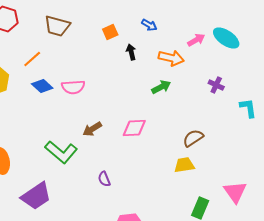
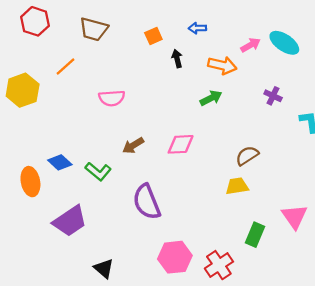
blue arrow: (149, 25) -> (197, 28), turned 147
blue diamond: (42, 86) -> (60, 162), moved
green L-shape: (61, 152) -> (98, 171), size x0.7
purple semicircle: (104, 179) -> (147, 202), size x2.0

